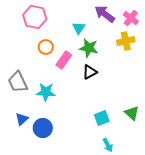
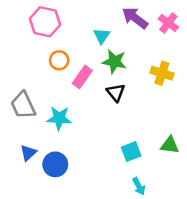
yellow cross: (126, 41) -> (162, 73), moved, turned 30
black triangle: (90, 72) -> (116, 92), turned -42
green triangle: (132, 113) -> (170, 145), turned -35

